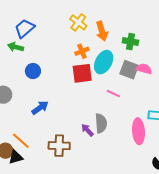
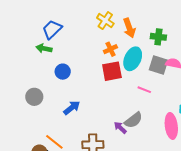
gray semicircle: (101, 123) -> (133, 120), turned 60

